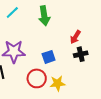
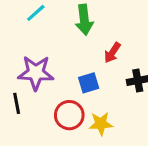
red arrow: (75, 37) -> (112, 53), moved

